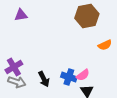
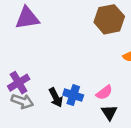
purple triangle: (21, 15) -> (27, 18), size x1.5
blue cross: (69, 77) -> (73, 95), moved

